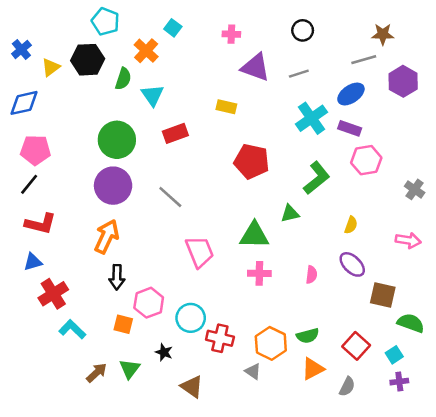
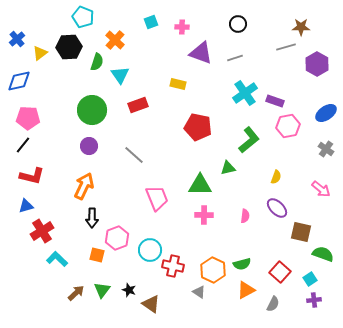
cyan square: (173, 28) -> (151, 22), moved, turned 32
blue ellipse: (351, 94) -> (326, 113), moved
purple circle: (113, 186) -> (89, 146), size x0.6
pink arrow: (408, 240) -> (321, 189), turned 30
black star: (164, 352) -> (129, 290), moved

